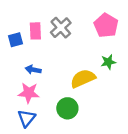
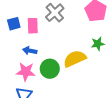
pink rectangle: (35, 31) -> (33, 26), moved
green circle: (67, 108) -> (50, 69), moved

